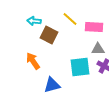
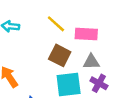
brown square: (49, 35) -> (60, 55), moved

